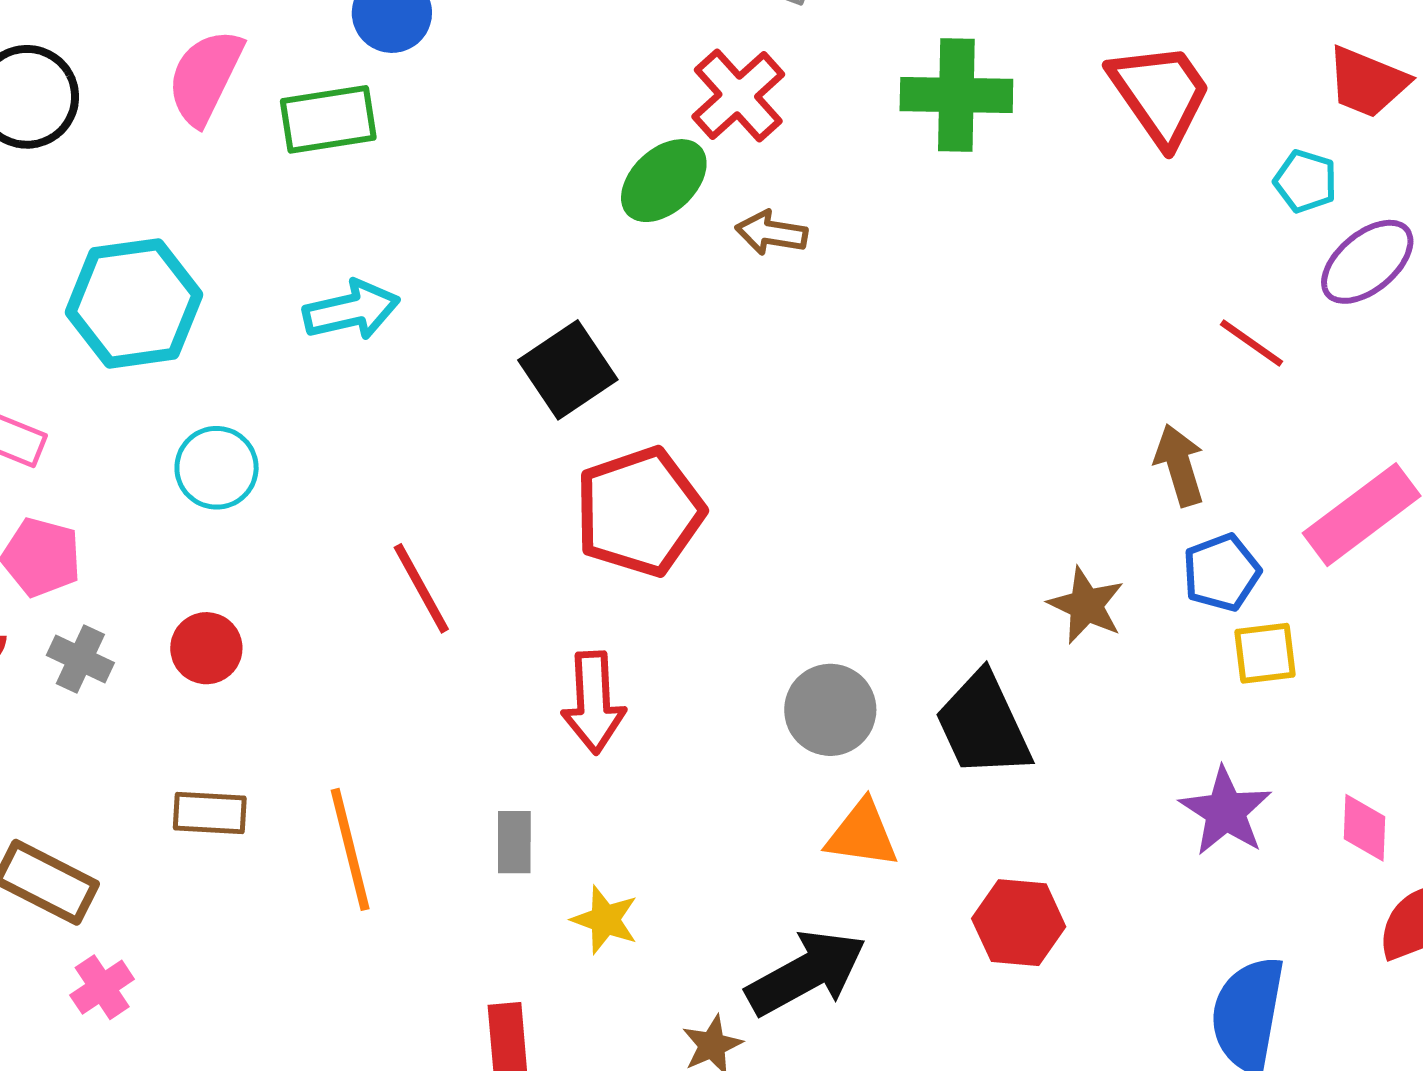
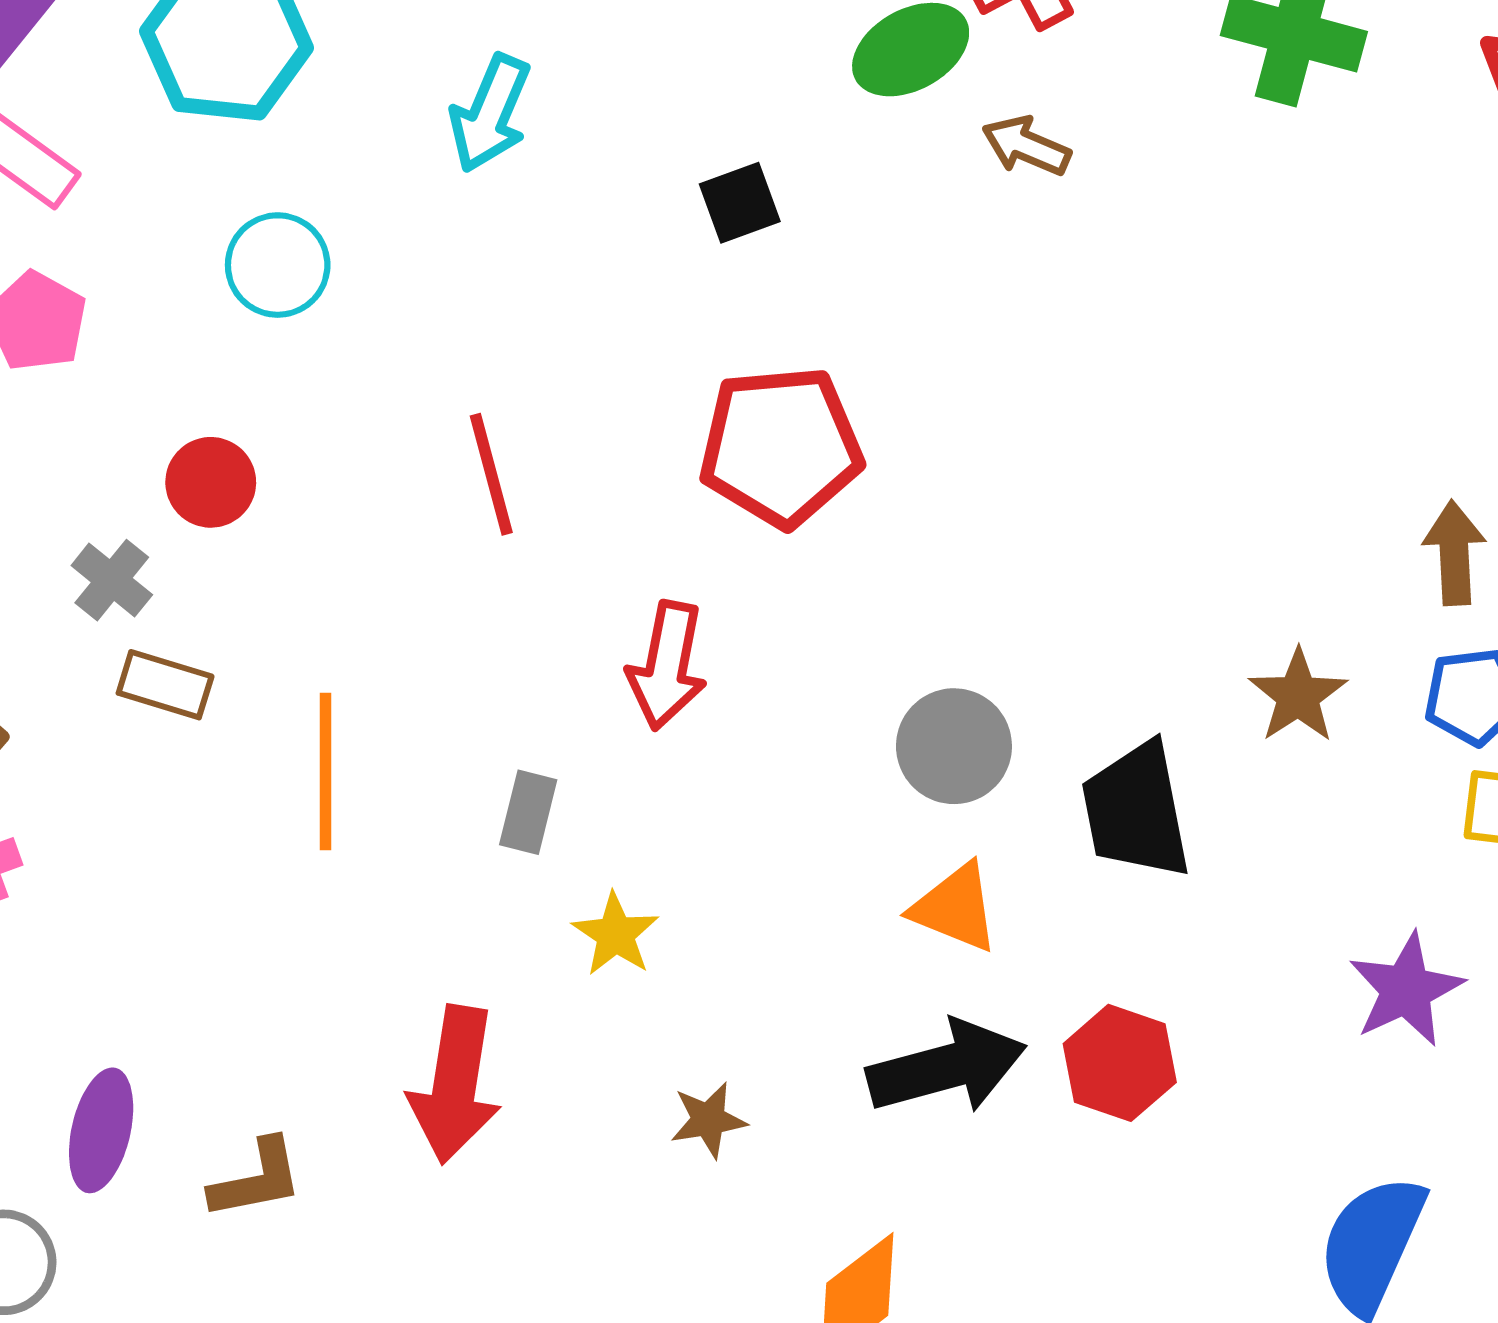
cyan arrow: (351, 310) -> (490, 113), turned 112
black square: (568, 370) -> (740, 203), moved, size x0.7
gray cross: (80, 659) -> (112, 580), moved
black arrow: (806, 973) -> (947, 1067), moved

